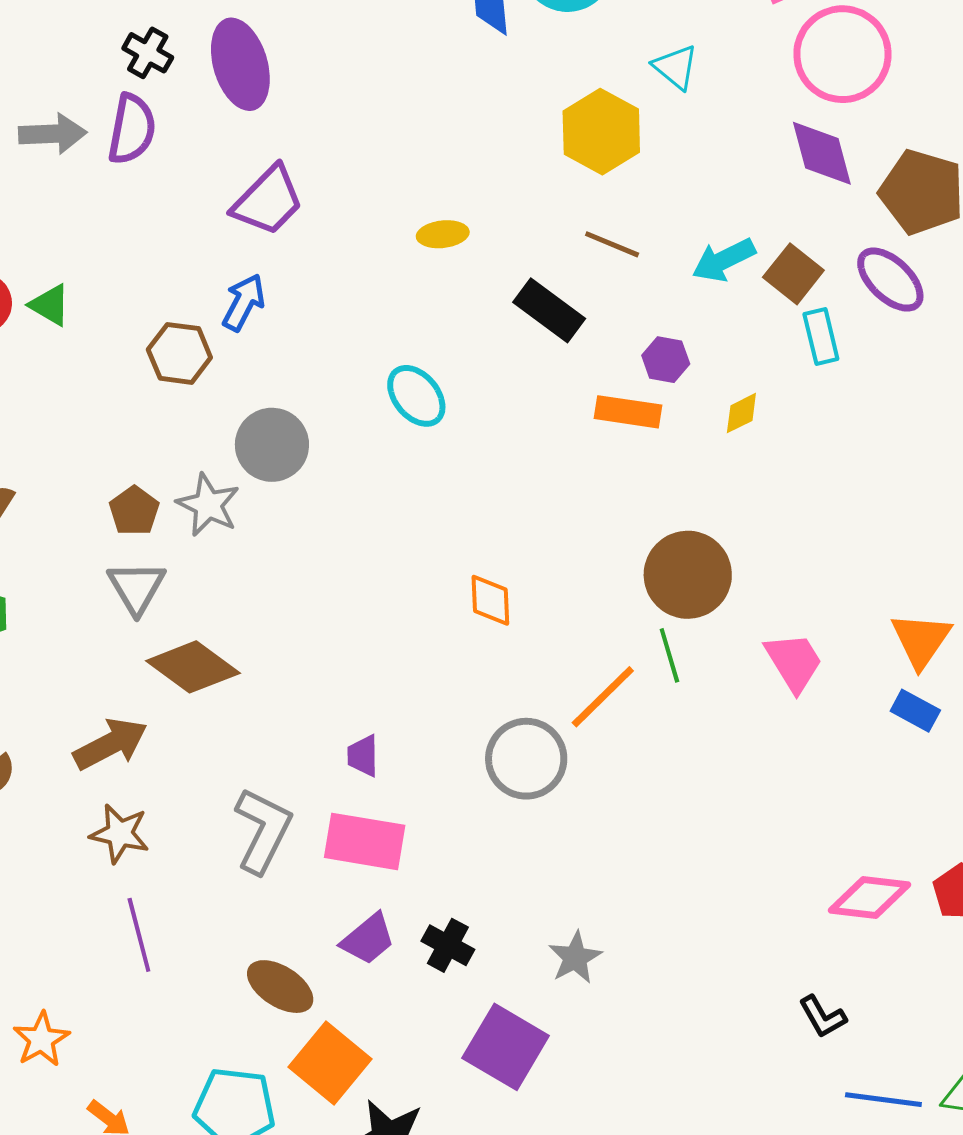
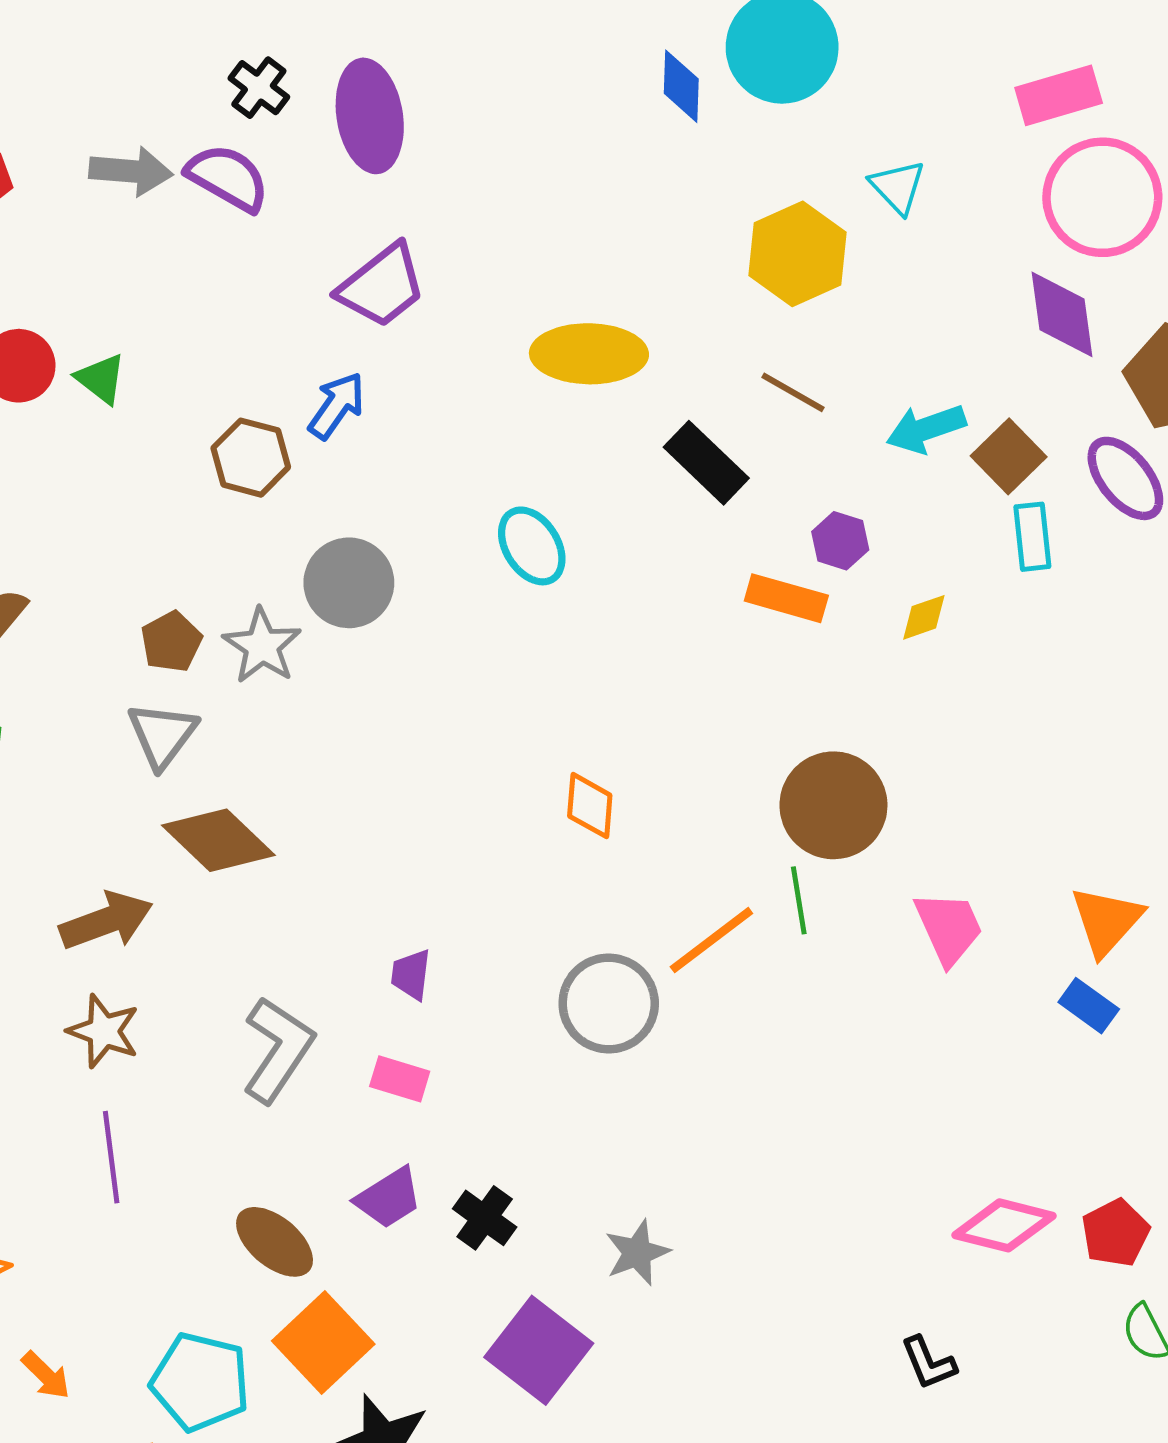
purple semicircle: (132, 129) -> (228, 178), turned -78
yellow ellipse: (443, 234) -> (589, 354), size x1.8
pink rectangle: (365, 841) -> (400, 1079), size x0.6

